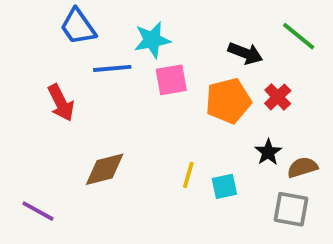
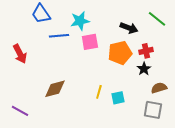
red cross: (278, 97) -> (146, 51), turned 32
red arrow: (61, 103) -> (20, 54), moved
black star: (268, 152) -> (144, 69), moved

